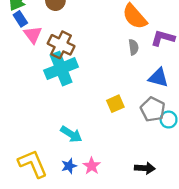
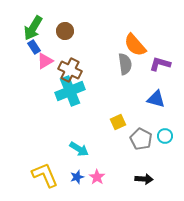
pink triangle: (33, 35) -> (45, 61), turned 36
gray semicircle: (133, 47) -> (125, 64), moved, size x1.5
gray pentagon: (153, 109) -> (141, 139), moved

